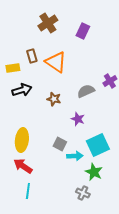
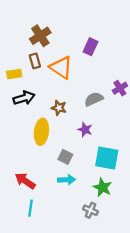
brown cross: (48, 23) -> (40, 36), moved
purple rectangle: (83, 31) -> (91, 47), moved
yellow ellipse: (22, 140) -> (41, 132), moved
cyan square: (98, 145) -> (107, 158), turned 35
cyan arrow: (75, 156) -> (67, 180), moved

